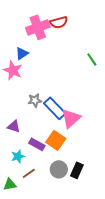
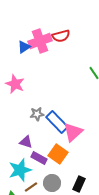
blue triangle: (22, 53) -> (24, 47), moved
purple triangle: (14, 126) -> (26, 142), moved
cyan star: (18, 156) -> (20, 170), size x1.6
gray circle: (59, 169) -> (52, 183), moved

